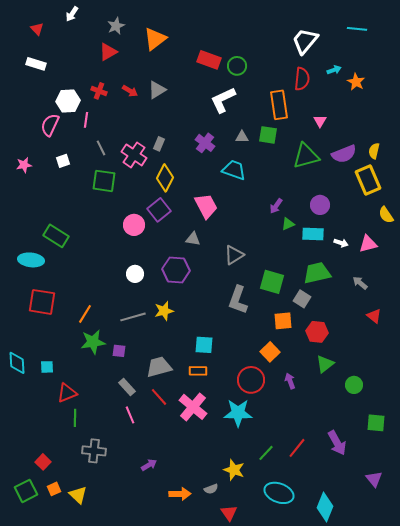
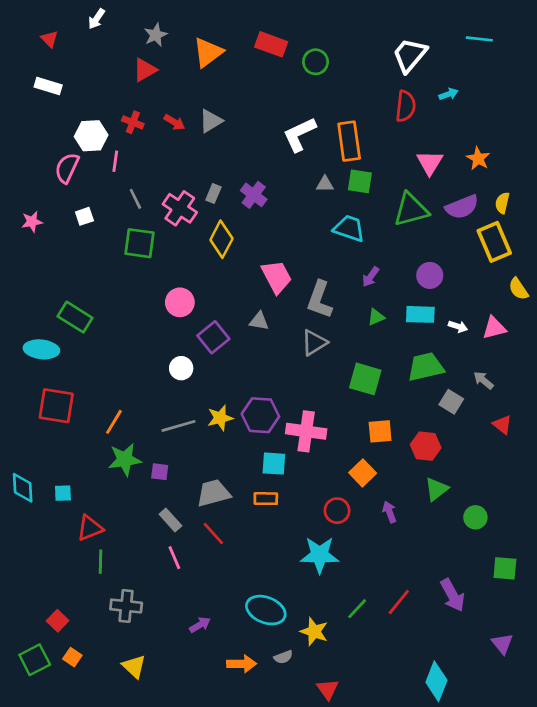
red rectangle: (209, 60) -> (271, 44), moved
green circle: (237, 66) -> (316, 62), moved
orange star: (356, 82) -> (478, 159), moved
orange rectangle: (279, 105) -> (349, 141), moved
pink triangle: (320, 121) -> (430, 163), size x1.5
purple cross: (205, 143) -> (254, 195), moved
cyan trapezoid: (234, 170) -> (349, 228), moved
purple square: (159, 210) -> (213, 337), moved
green triangle: (288, 224) -> (376, 317), moved
purple hexagon: (176, 270) -> (260, 415), moved
gray square: (302, 299) -> (451, 402), moved
gray L-shape: (238, 300) -> (320, 300), moved
red circle: (251, 380) -> (337, 511), size x0.7
pink cross: (193, 407) -> (306, 431), moved, turned -32
orange square: (54, 489) -> (72, 657), turned -32
cyan ellipse: (279, 493) -> (266, 610), moved
yellow triangle: (78, 495) -> (134, 666), moved
red triangle: (229, 513) -> (328, 689), moved

